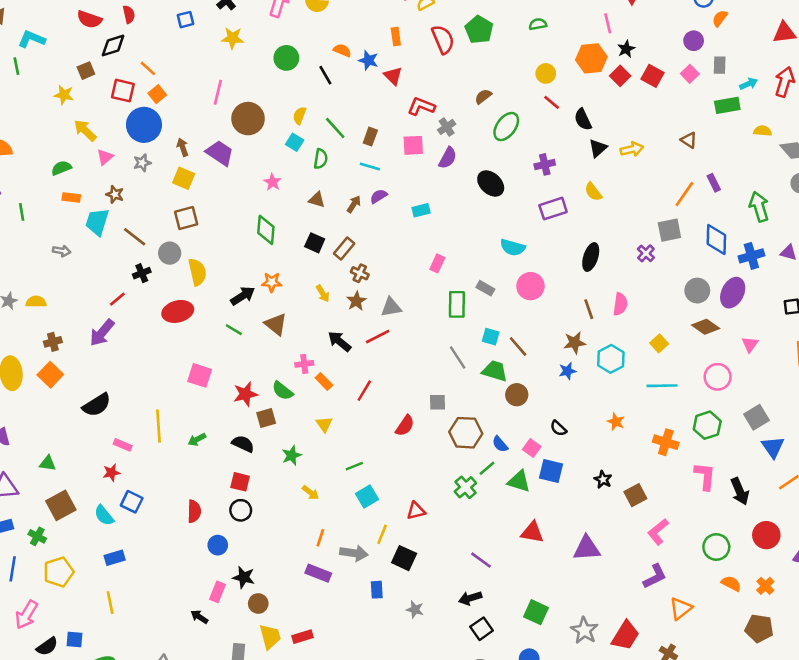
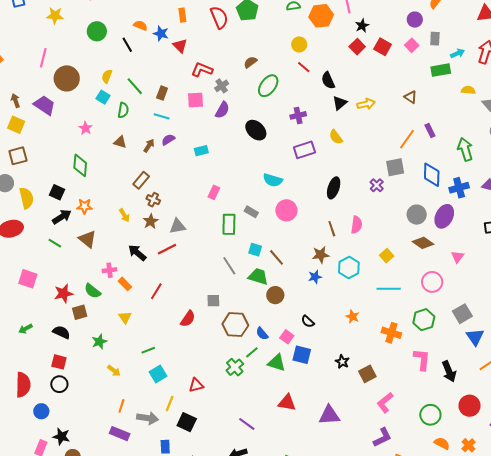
orange hexagon: (591, 58) -> (321, 16), moved
black square: (315, 243) -> (57, 192), moved
red semicircle: (194, 511) -> (23, 385), size x1.4

